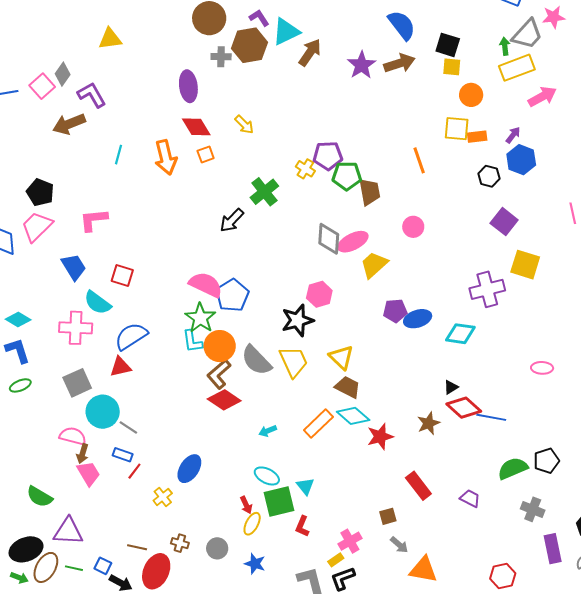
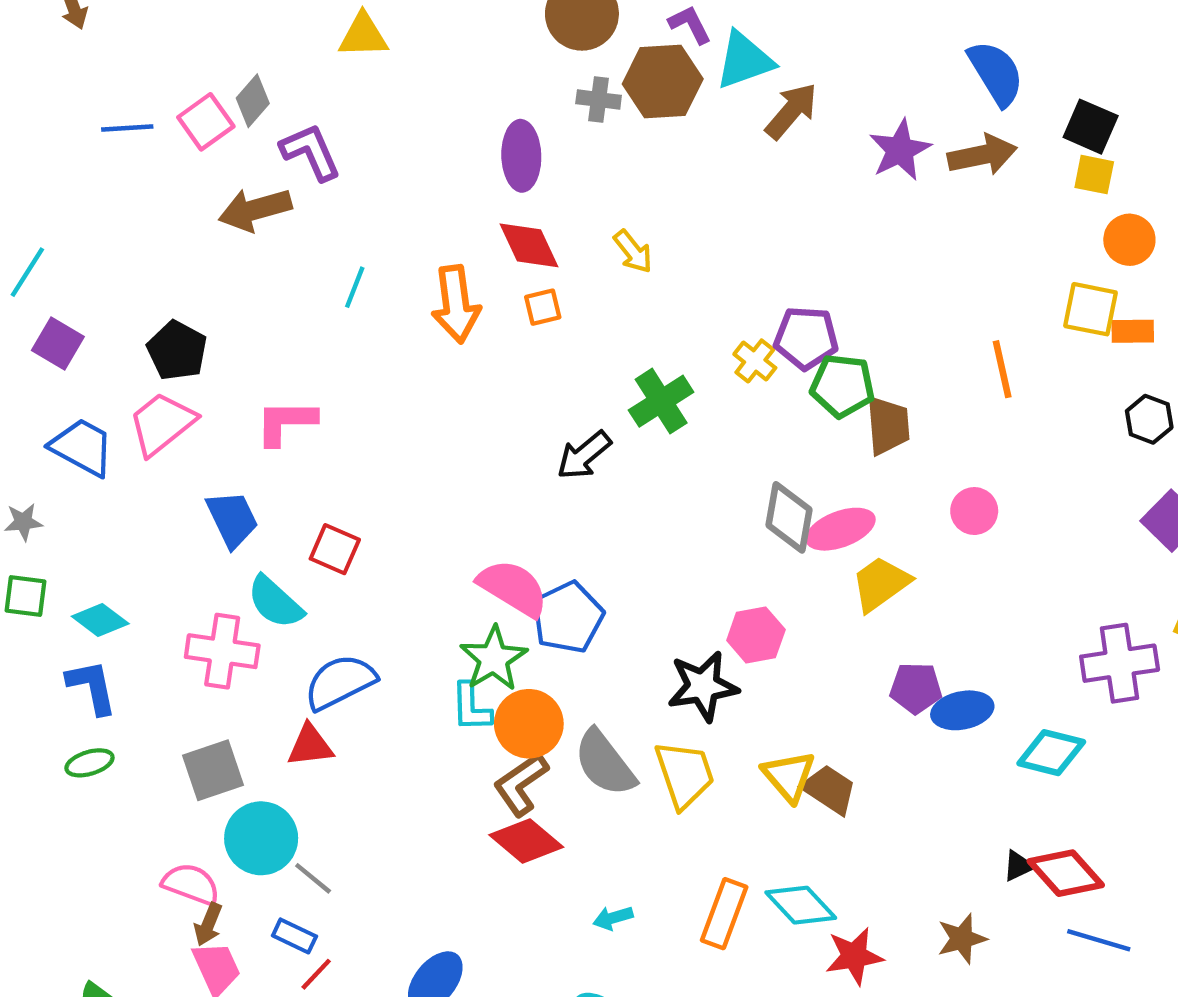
brown trapezoid: (348, 387) -> (829, 789), moved
red diamond: (464, 408) -> (1066, 873), moved
orange rectangle: (318, 423) -> (724, 914), turned -32

